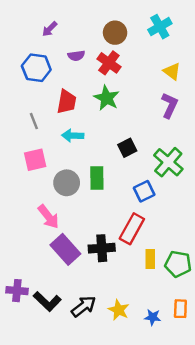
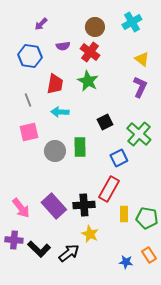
pink arrow: (48, 217) -> (21, 208), moved
orange rectangle: (180, 309) -> (149, 255), turned -35
yellow star: (119, 310) -> (90, 234), moved

